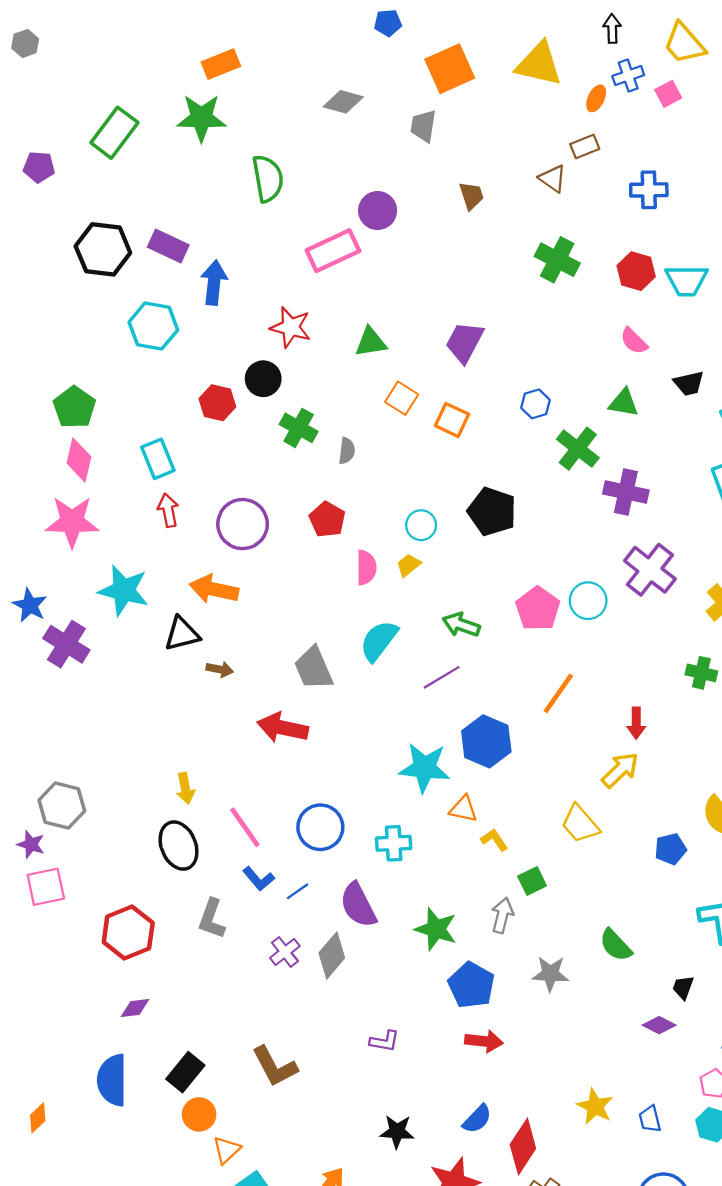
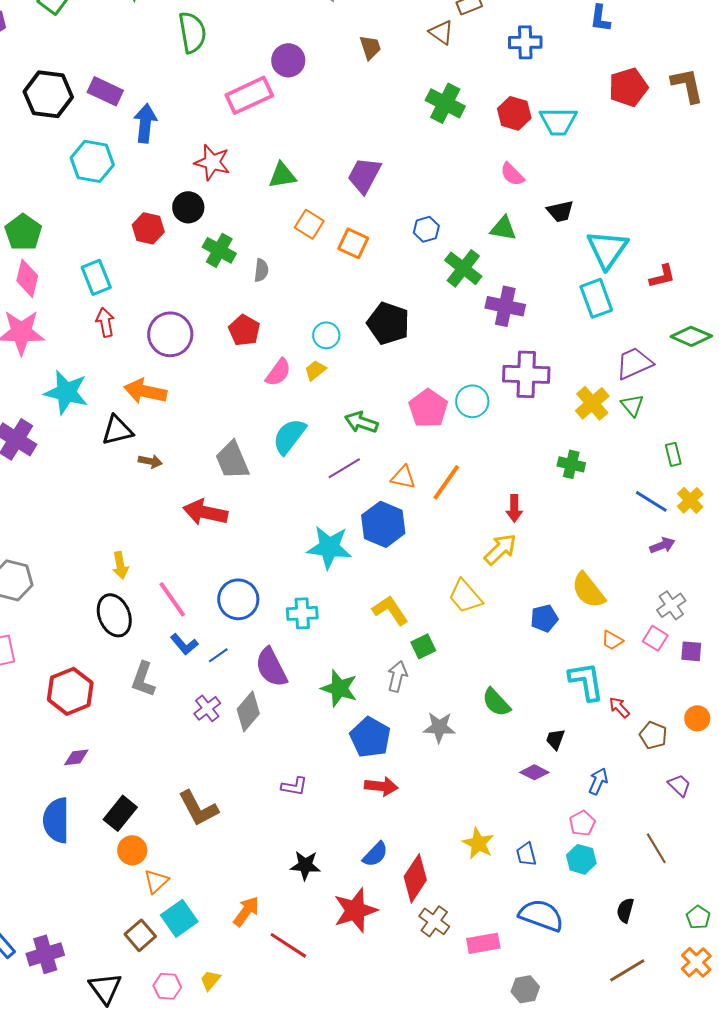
pink semicircle: (366, 568) -> (278, 372), turned 36
purple cross: (650, 570) -> (526, 374), turned -36
orange triangle: (463, 809) -> (403, 477), moved
yellow L-shape: (494, 840) -> (390, 610), size x1.5

